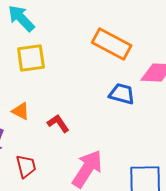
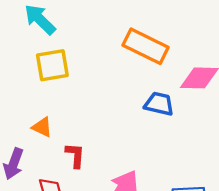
red L-shape: (58, 123) -> (75, 155), moved, turned 40

